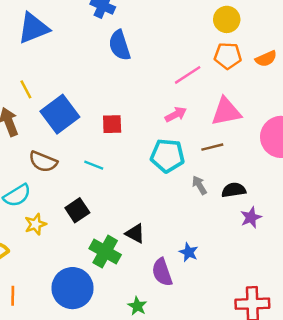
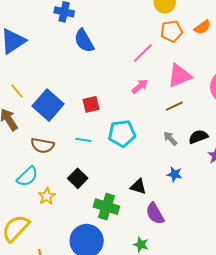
cyan pentagon: (167, 156) -> (122, 133), moved
black triangle: (135, 233) -> (138, 187), moved
blue star: (189, 252) -> (175, 174), moved

